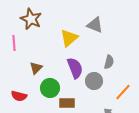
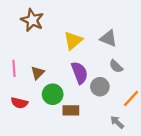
gray triangle: (95, 25) -> (108, 38), moved
pink line: (14, 43) -> (14, 68), moved
gray semicircle: (109, 62) -> (116, 66), turned 120

